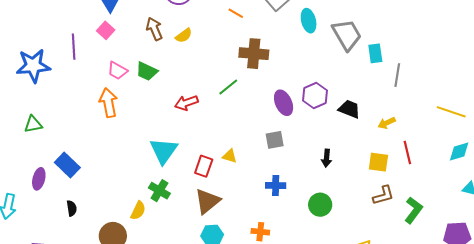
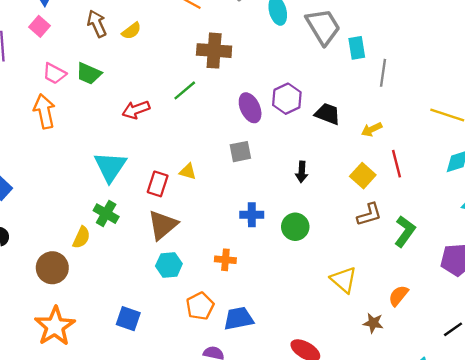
yellow square: (378, 162) -> (363, 176), turned 35
blue cross: (276, 186) -> (252, 215), moved

